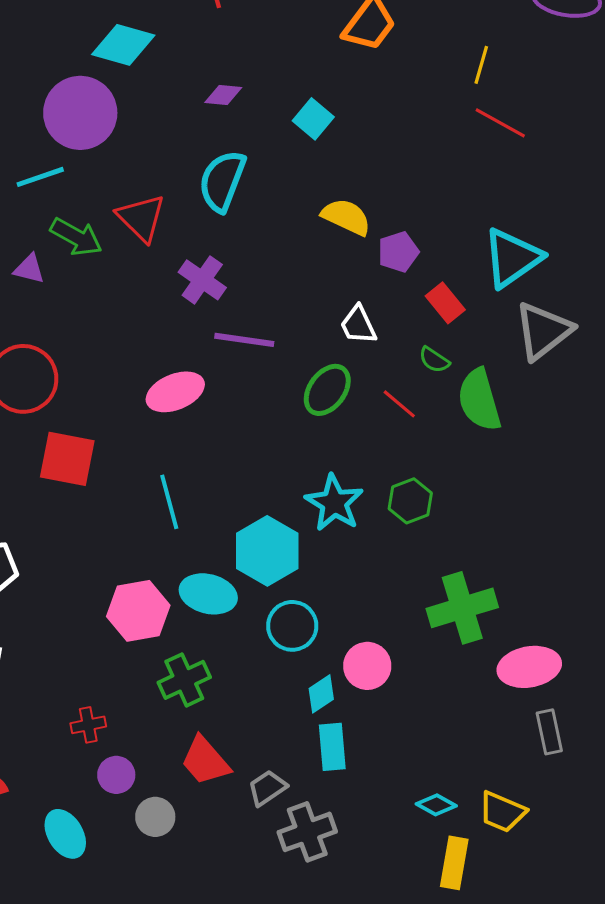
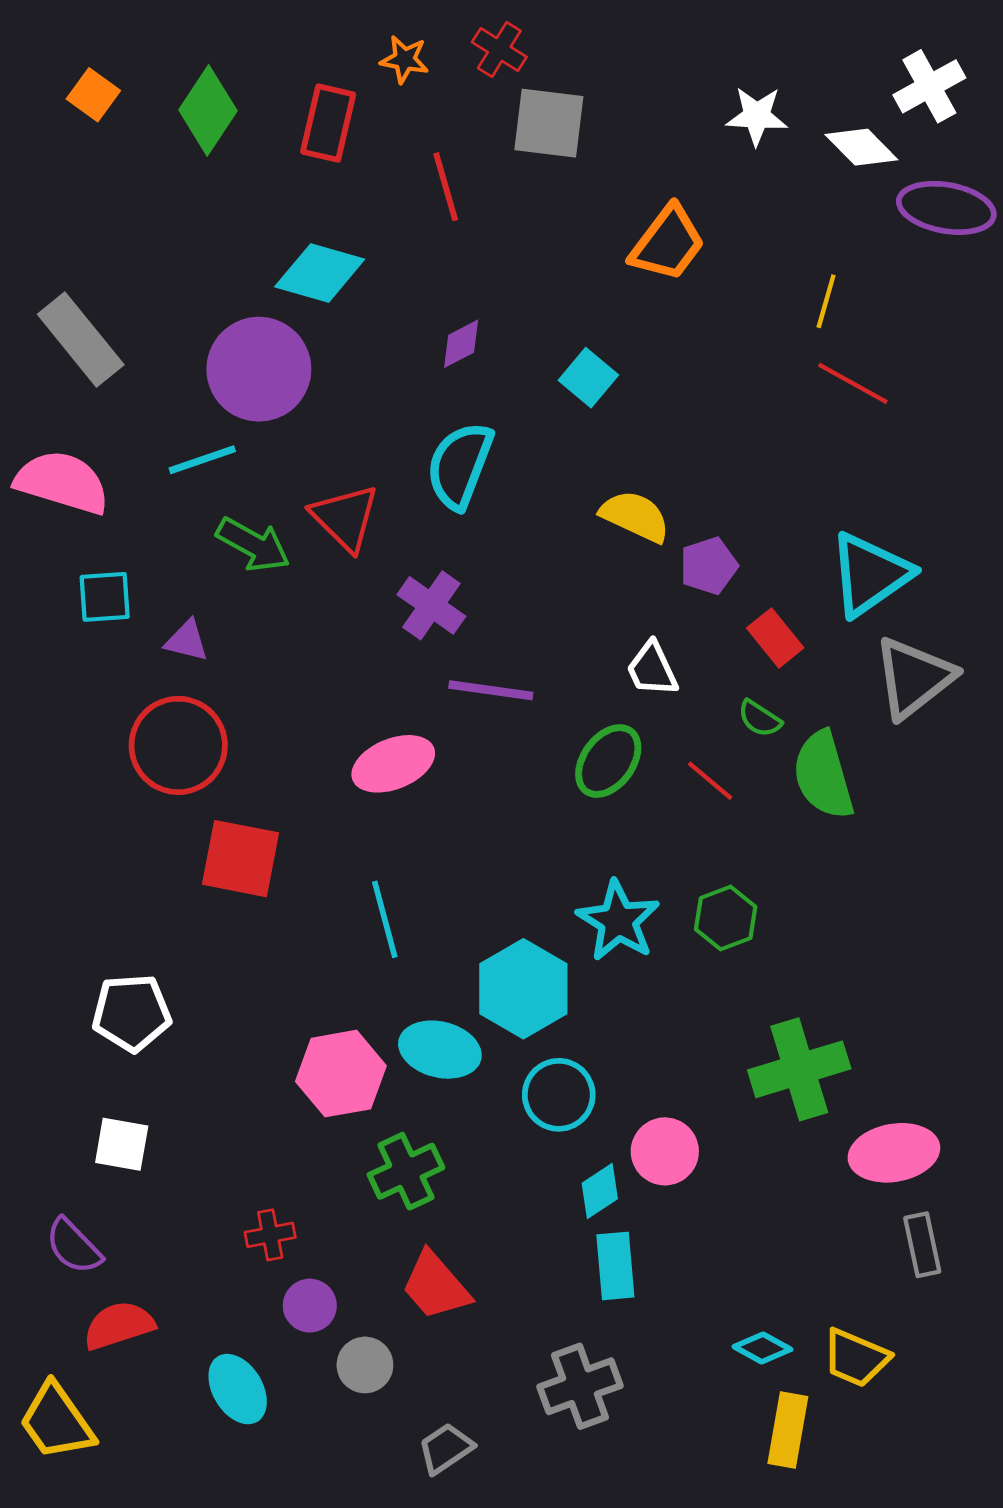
purple diamond: (223, 95) -> (461, 344), turned -33
purple triangle: (29, 269) -> (187, 641), moved
gray trapezoid: (267, 788) -> (446, 1448), moved

